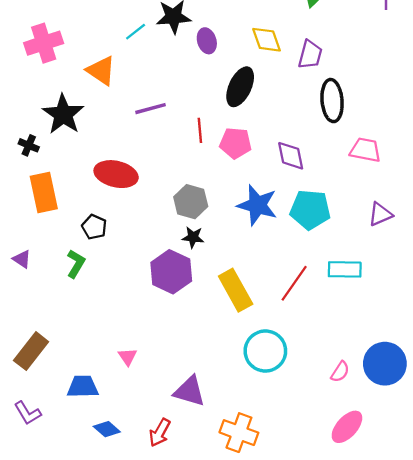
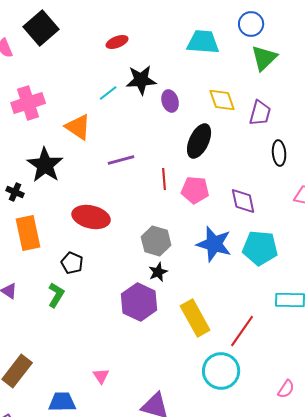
black ellipse: (332, 101) -> (279, 153), size x0.7
black star: (193, 237) -> (158, 272), turned -30
red line: (294, 283) -> (242, 331), moved

